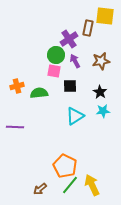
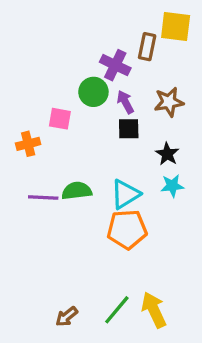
purple cross: (69, 39) -> (115, 65), turned -30
pink square: (54, 71) -> (60, 119), moved
black square: (70, 86) -> (129, 129), moved
green semicircle: (39, 93) -> (77, 191), moved
purple line: (15, 127) -> (43, 197), moved
orange pentagon: (65, 166) -> (127, 229), moved, turned -30

